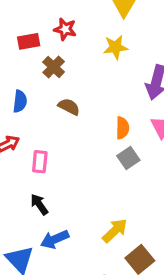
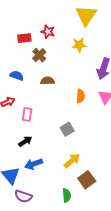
blue semicircle: (20, 101) -> (17, 76), turned -80
brown semicircle: (69, 107) -> (47, 81), turned -32
gray square: (128, 158) -> (67, 129), moved
black arrow: (39, 204) -> (25, 141), turned 88

